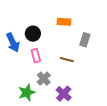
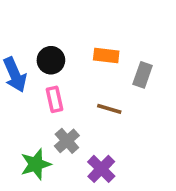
orange rectangle: (64, 22) -> (106, 56), moved

